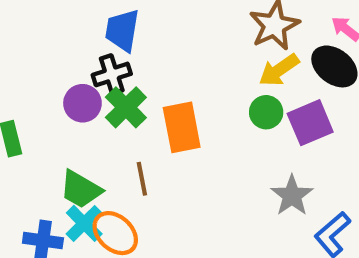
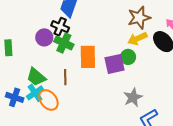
black cross: (112, 74) -> (60, 27), turned 30
green cross: (126, 107) -> (64, 43), turned -30
purple square: (310, 123) -> (114, 64), moved

